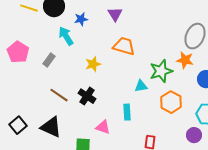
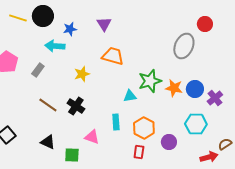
cyan arrow: (66, 36) -> (55, 46), turned -54
orange star: (185, 60) -> (174, 88), moved
orange hexagon: (171, 102) -> (144, 128), moved
black triangle: (51, 127) -> (48, 142), moved, size x0.7
purple circle: (194, 135) -> (169, 142), moved

